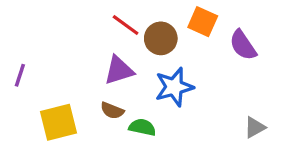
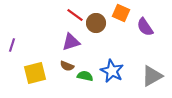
blue star: (174, 87) -> (112, 71), moved, turned -30
gray triangle: (255, 127) -> (152, 76), size x1.6

